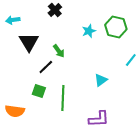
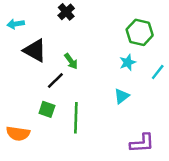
cyan star: (89, 31) -> (128, 62), moved
black triangle: (29, 42) -> (35, 50), turned -30
purple L-shape: (99, 119) -> (142, 143), moved

